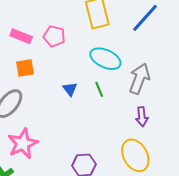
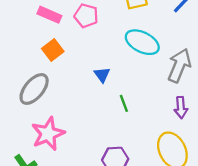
orange square: (25, 68) -> (53, 50), turned -30
green line: (99, 89) -> (124, 103), moved

